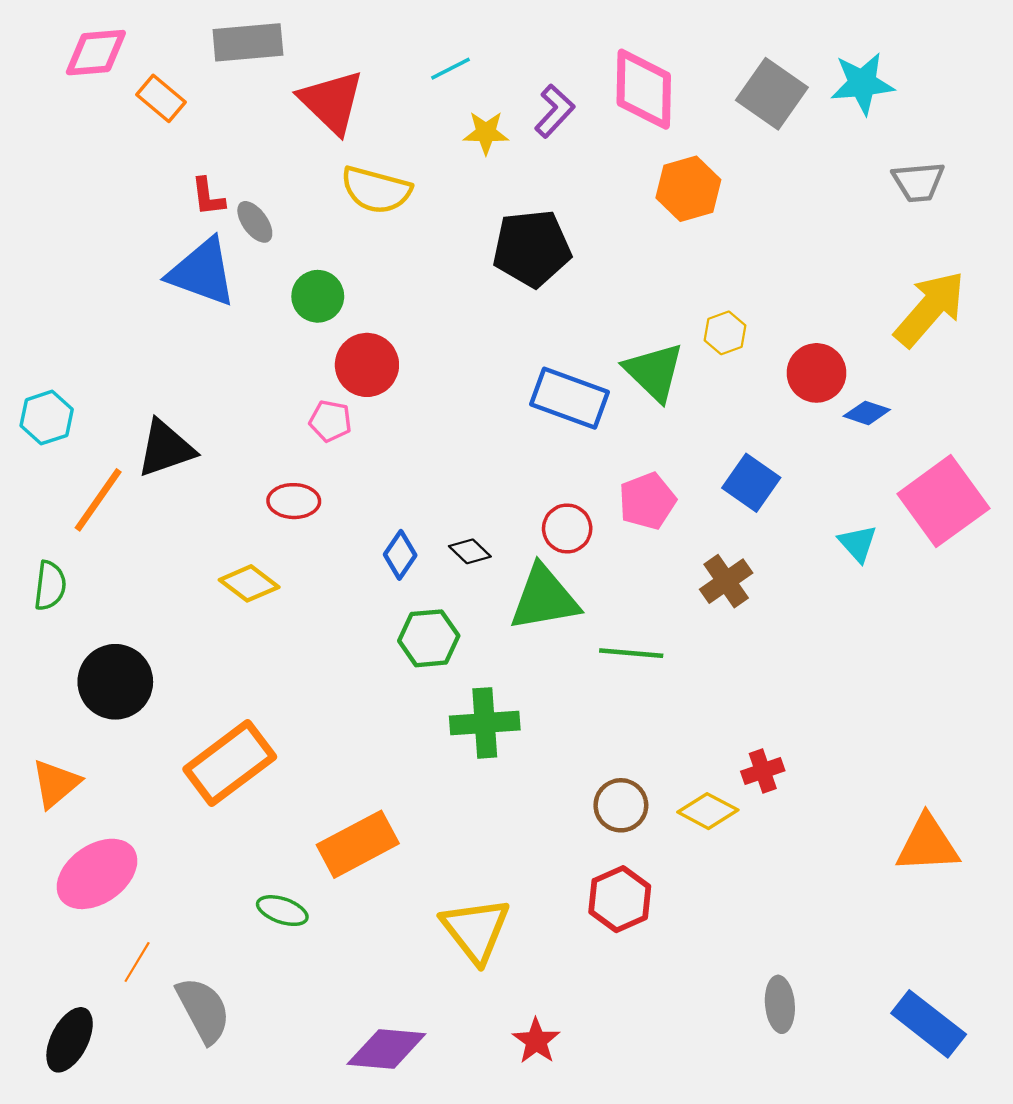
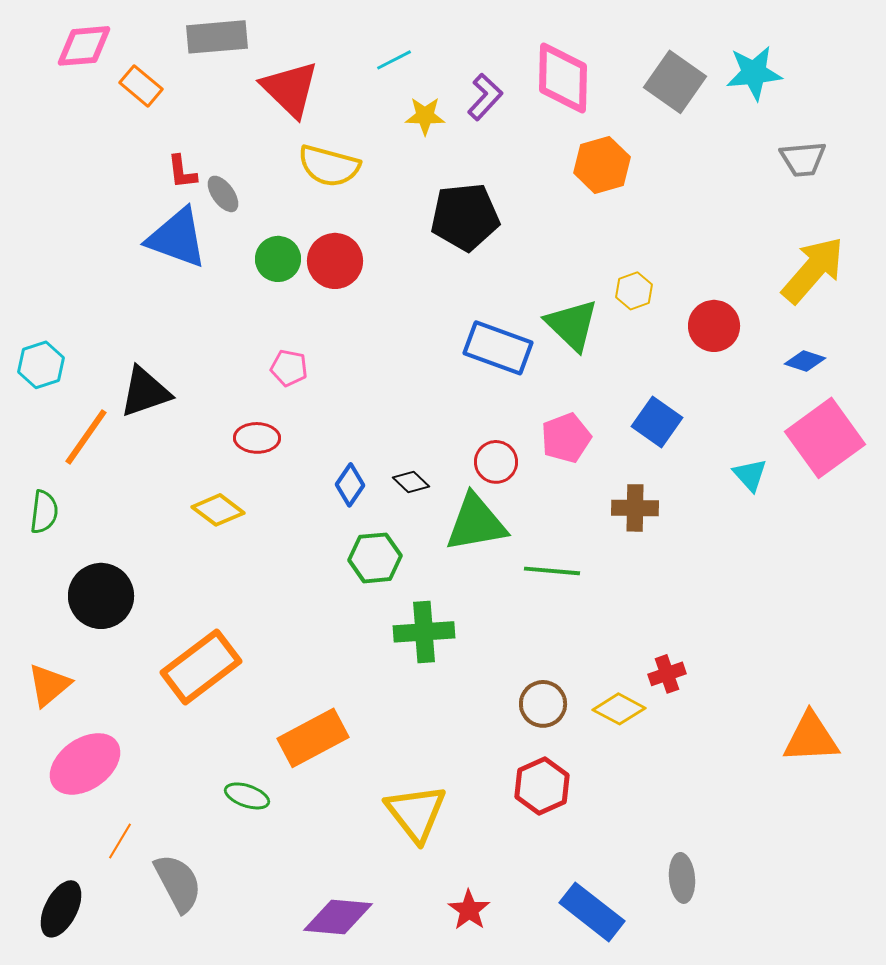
red circle: (367, 365) -> (335, 261), moved
blue diamond: (867, 413) -> (805, 361), moved
brown cross: (726, 581) -> (635, 508), turned 36
blue rectangle: (929, 1024) -> (592, 912), moved

